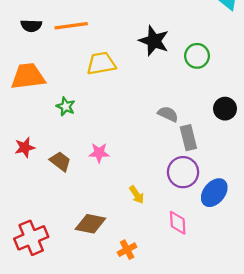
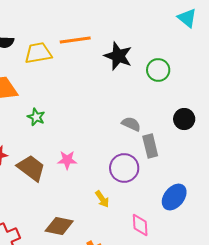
orange line: (71, 26) -> (75, 40), moved
yellow trapezoid: (101, 63) -> (38, 53), moved
brown trapezoid: (60, 161) -> (31, 168), size x1.4
purple circle: (183, 172) -> (124, 168), moved

